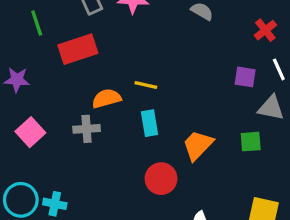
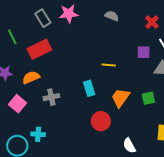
yellow line: (146, 85) -> (109, 65), moved
orange semicircle: (106, 98) -> (31, 77), moved
green square: (251, 142) -> (148, 98), moved
cyan cross: (55, 204) -> (38, 134), moved

